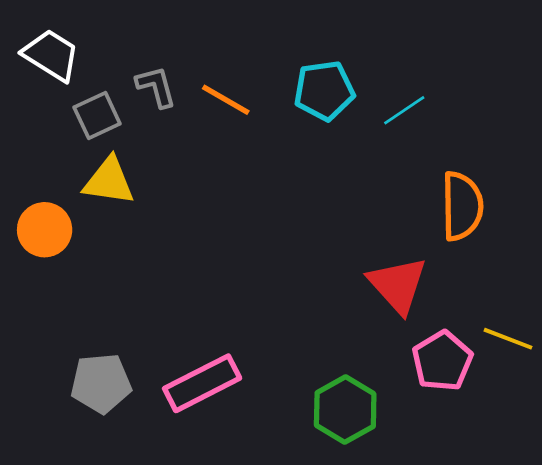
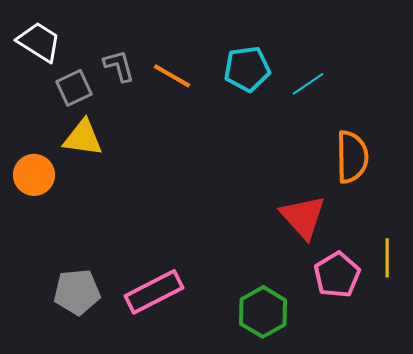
yellow line: (508, 339) -> (387, 258), turned 69

